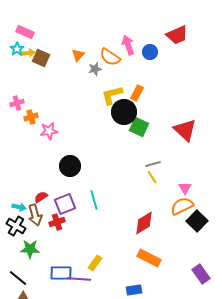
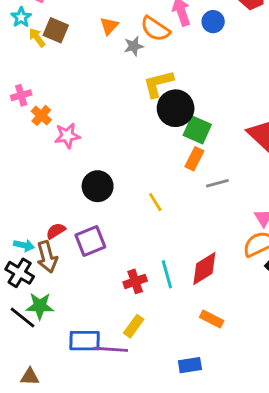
yellow arrow: (28, 53) -> (37, 37), moved, turned -120
orange rectangle: (137, 93) -> (194, 159), moved
orange cross: (31, 117) -> (41, 115), turned -32
yellow line: (152, 177) -> (155, 202), moved
cyan line: (94, 200) -> (167, 274), moved
red cross: (57, 222) -> (135, 281), moved
orange rectangle: (149, 258) -> (212, 319), size x0.7
black line: (18, 278) -> (23, 318), moved

